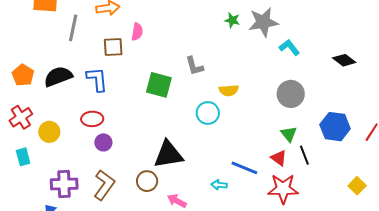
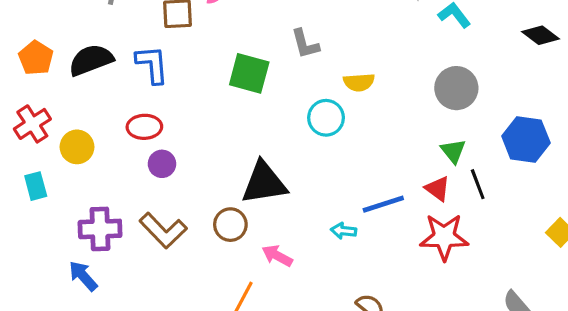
blue line: (244, 168) -> (383, 204), turned -40
brown L-shape: (104, 185) -> (163, 230), turned 100

